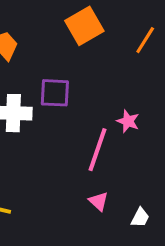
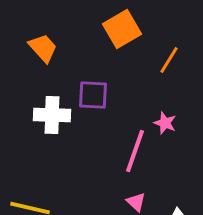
orange line: (145, 40) -> (169, 60), moved

